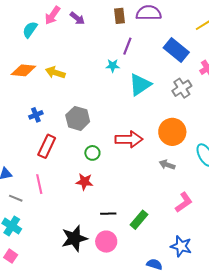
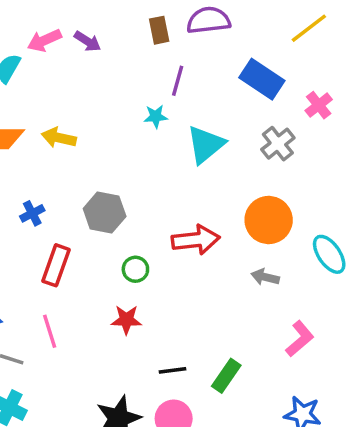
pink arrow: (52, 15) -> (44, 40), turned 36

